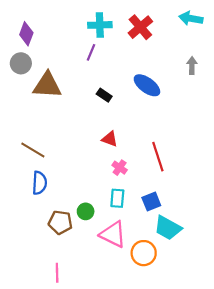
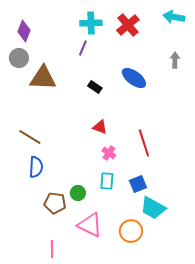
pink triangle: (113, 234) -> (90, 225), moved

